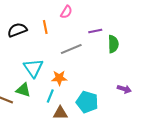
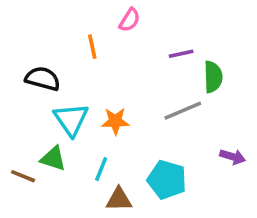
black semicircle: (17, 30) -> (43, 79), moved, turned 36
gray line: (71, 49) -> (183, 111), moved
orange star: (59, 78) -> (115, 121), moved

